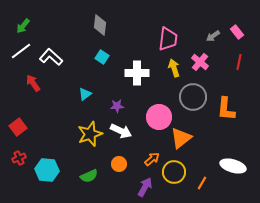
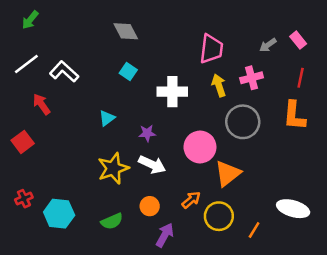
gray diamond: (100, 25) -> (126, 31), turned -35
green arrow: (23, 26) -> (30, 20), moved
pink cross: (200, 62) -> (252, 78), turned 36
orange L-shape: (226, 109) -> (294, 116), moved
red square: (18, 127) -> (23, 142), moved
purple arrow: (145, 187) -> (165, 235), moved

